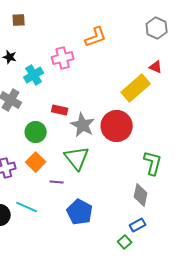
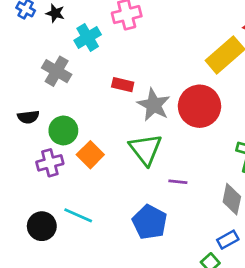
green circle: (36, 132) -> (63, 130), moved
purple line: (57, 182) -> (178, 182), moved

